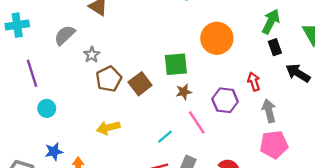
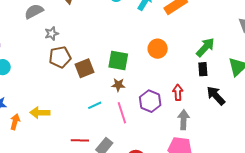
orange circle: (217, 38) -> (158, 49), size x0.7
yellow arrow: (108, 128) -> (40, 113), moved
cyan line: (165, 137) -> (95, 105), moved

